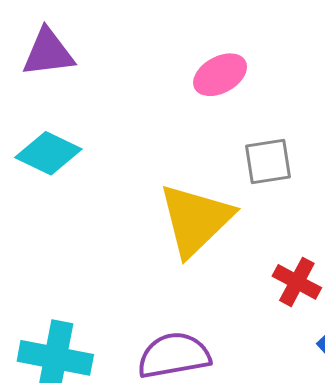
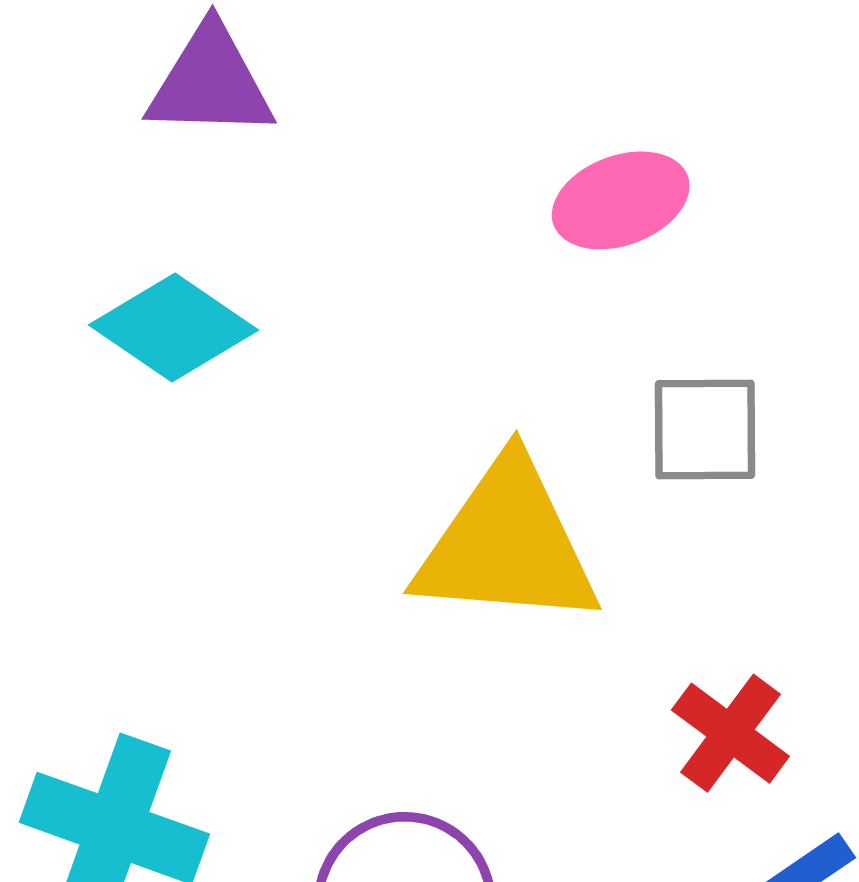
yellow triangle: (196, 220) -> (507, 544), turned 40

